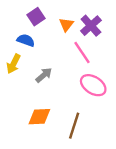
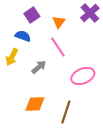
purple cross: (91, 26) -> (90, 13), moved
pink line: (82, 53) -> (58, 47), moved
pink ellipse: (93, 85) -> (83, 76), turned -55

